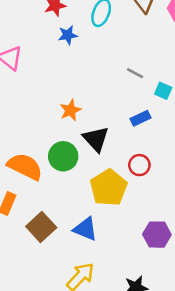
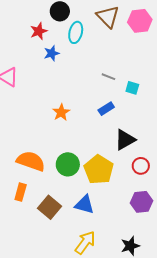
blue rectangle: (140, 118) -> (106, 109), moved
black triangle: (96, 139) -> (125, 140), moved, turned 50
green circle: (63, 156) -> (68, 164), moved
red circle: (139, 165) -> (141, 166), moved

